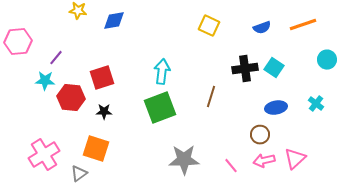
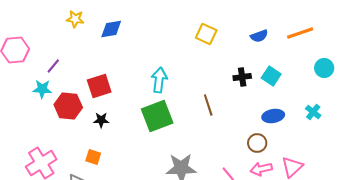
black cross: (245, 69) -> (242, 77), size x0.7
brown line: (211, 97) -> (208, 105), turned -35
orange square: (96, 149) -> (93, 157), size x0.6

